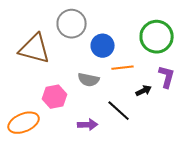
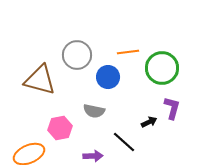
orange line: (123, 68) -> (128, 52), moved

